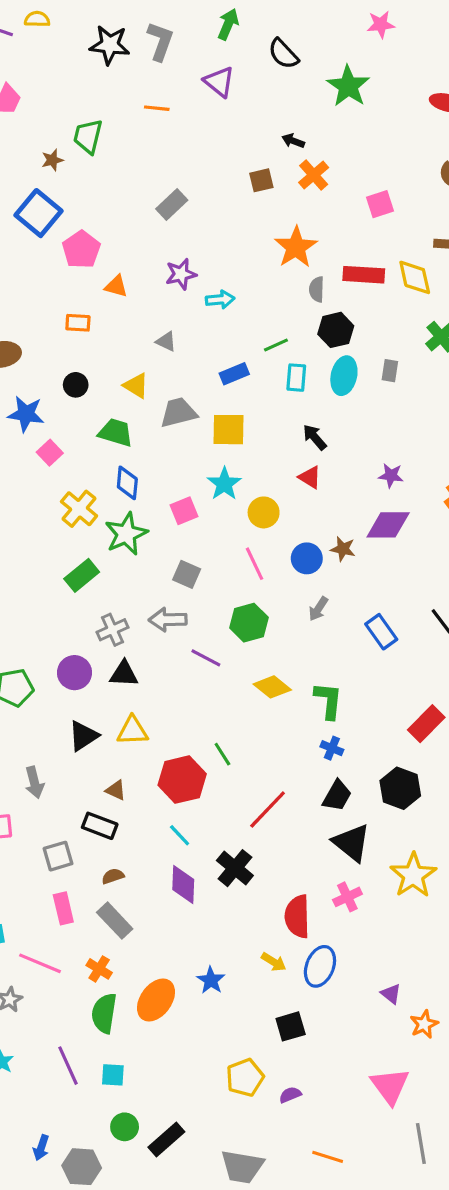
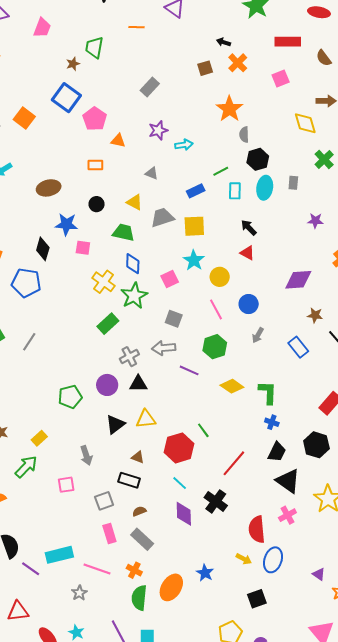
red rectangle: (364, 275) -> (288, 42), moved
pink square: (50, 453) -> (83, 248), turned -35
purple star: (391, 476) -> (315, 221), moved
brown star: (343, 549) -> (315, 315), moved

